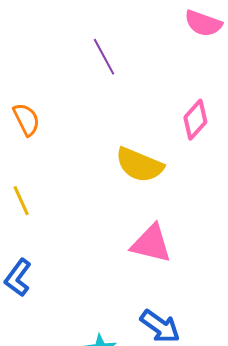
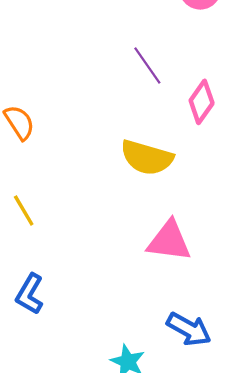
purple line: (104, 57) -> (147, 65), moved

